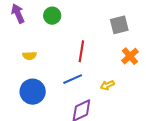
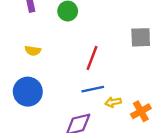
orange cross: (130, 56) -> (141, 111), moved
blue line: (73, 79) -> (93, 89), moved

